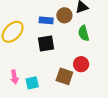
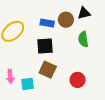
red circle: (81, 64) -> (78, 80), moved
brown square: (64, 76) -> (48, 70), moved

